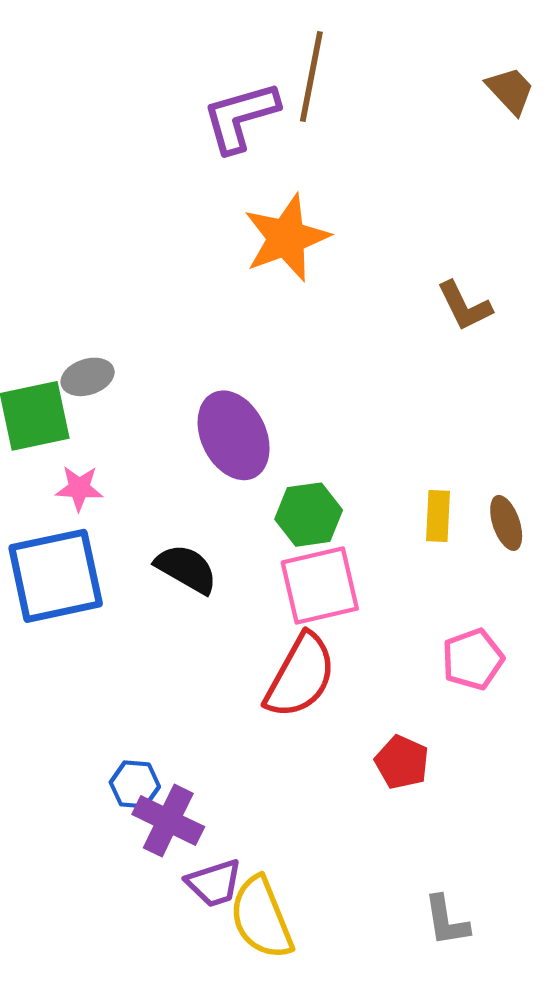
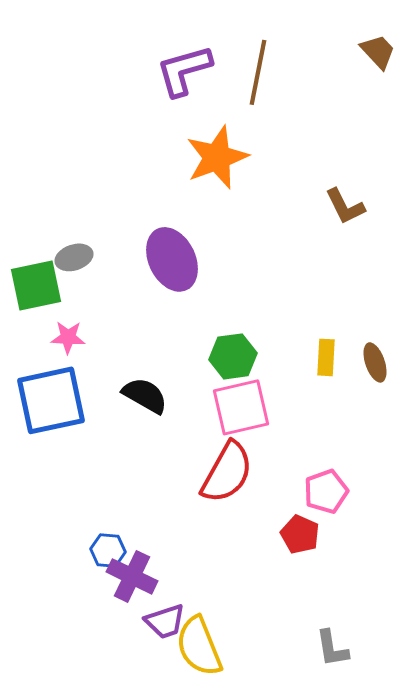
brown line: (311, 76) -> (258, 72), moved
purple ellipse: (234, 435) -> (172, 259), moved
pink pentagon: (473, 659) -> (326, 491), moved

